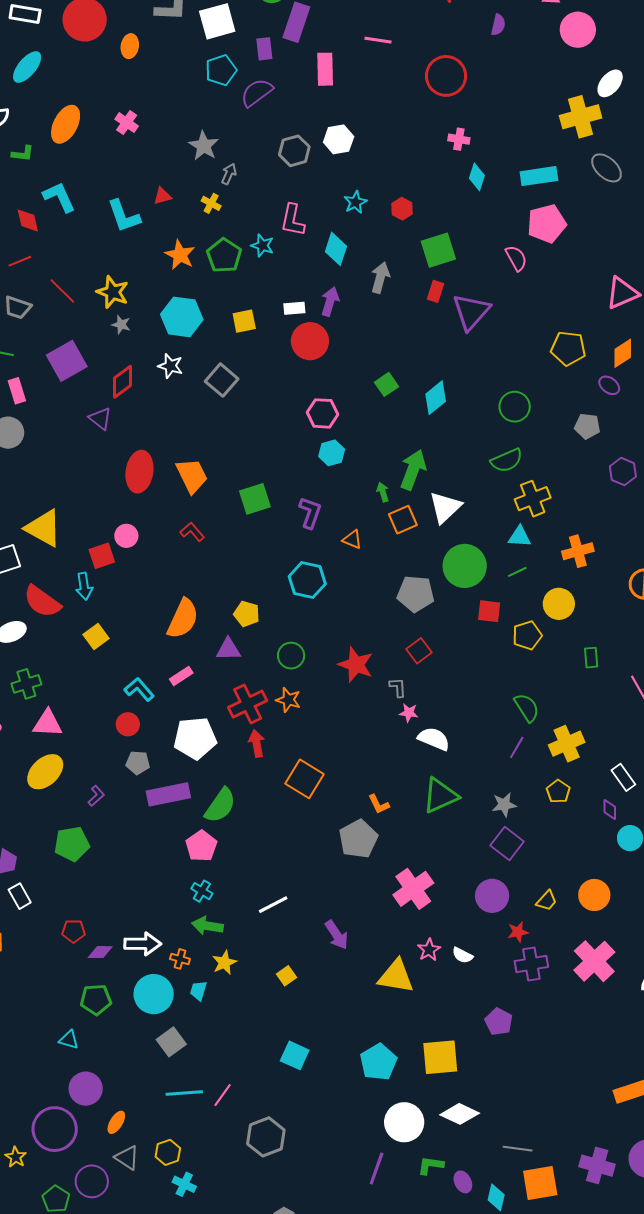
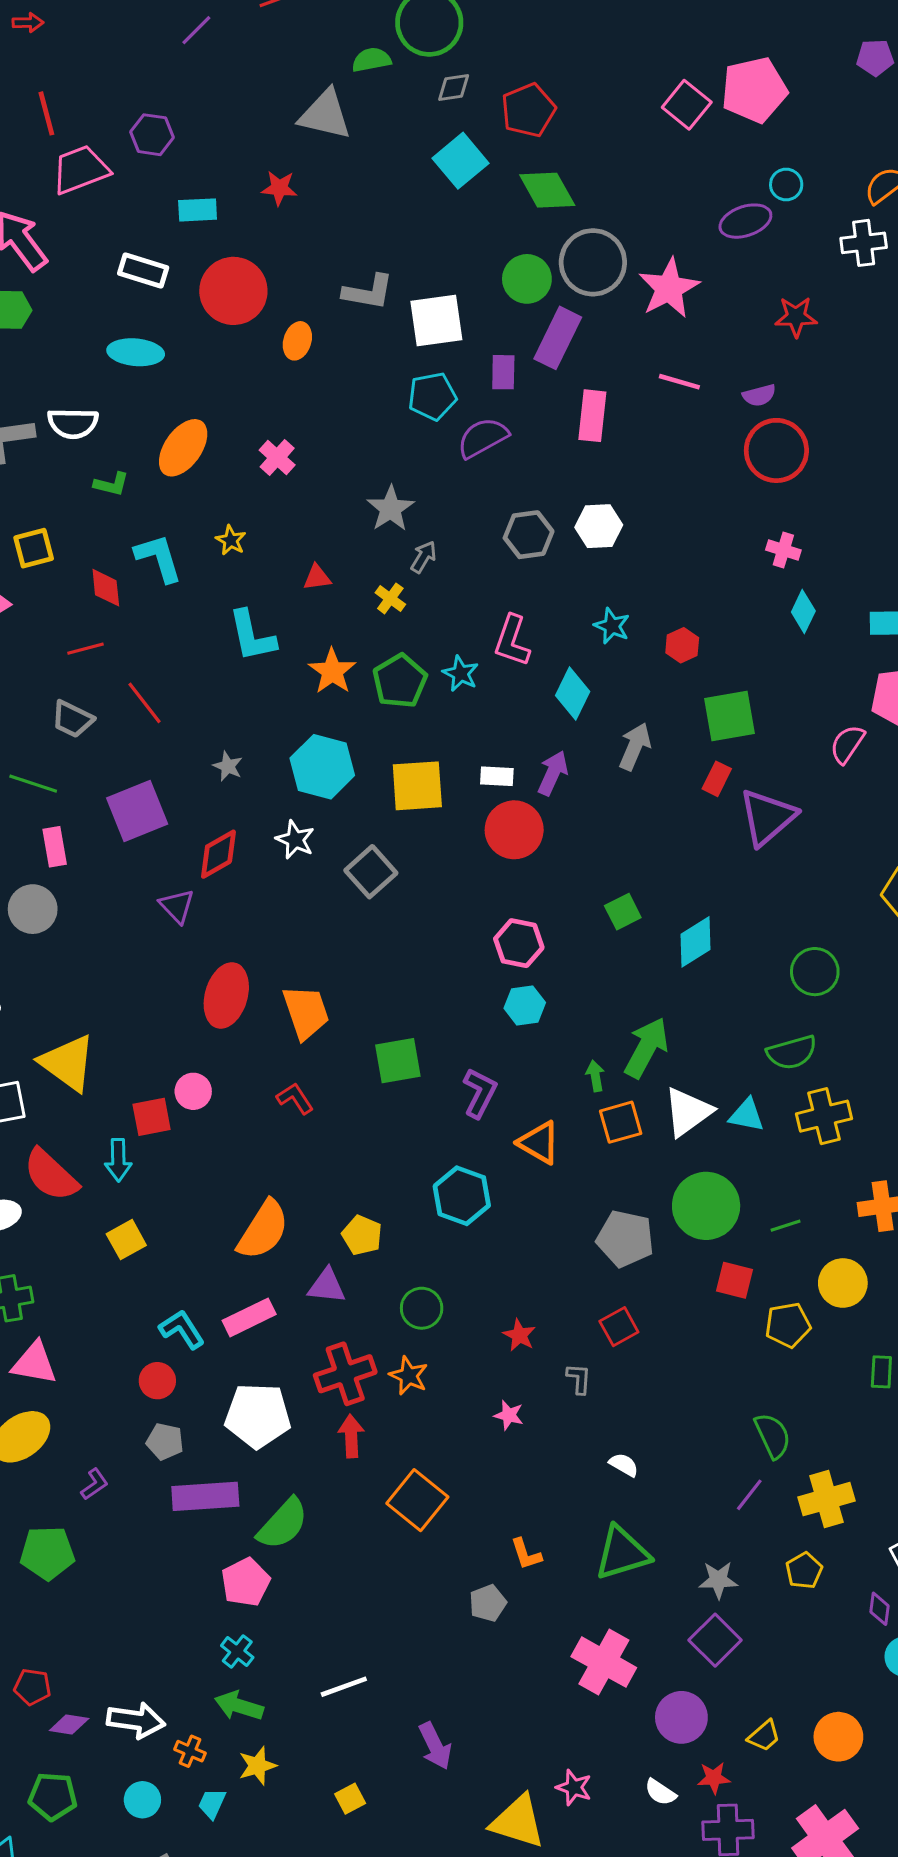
purple semicircle: (498, 25) -> (759, 395), moved, turned 55
cyan ellipse: (27, 67) -> (136, 352), turned 48
cyan star: (355, 202) -> (612, 626), turned -30
cyan L-shape: (124, 216) -> (252, 636), moved
pink semicircle: (516, 258) -> (847, 744), turned -124
yellow star: (113, 292) -> (231, 540), moved, size x0.6
yellow square: (244, 321) -> (417, 786), size x1.5
cyan triangle: (520, 537) -> (747, 1115), moved
orange triangle: (352, 539) -> (539, 1143), size x1.4
red star: (356, 665) -> (519, 1335), size x0.6
pink rectangle: (181, 676) -> (249, 1317), size x1.4
pink star: (409, 713) -> (509, 1415), moved
white semicircle: (434, 739) -> (624, 1465), size x0.6
gray pentagon: (358, 839) -> (488, 1603), size x0.6
pink cross: (413, 889) -> (604, 1662), moved, turned -33
pink star: (429, 950) -> (574, 1787), turned -30
white semicircle: (463, 955) -> (660, 1792), moved
cyan circle: (154, 994) -> (142, 1800), size x0.6

